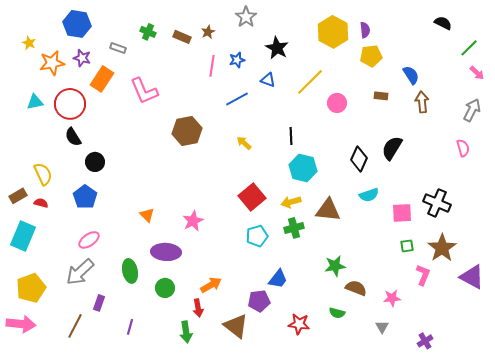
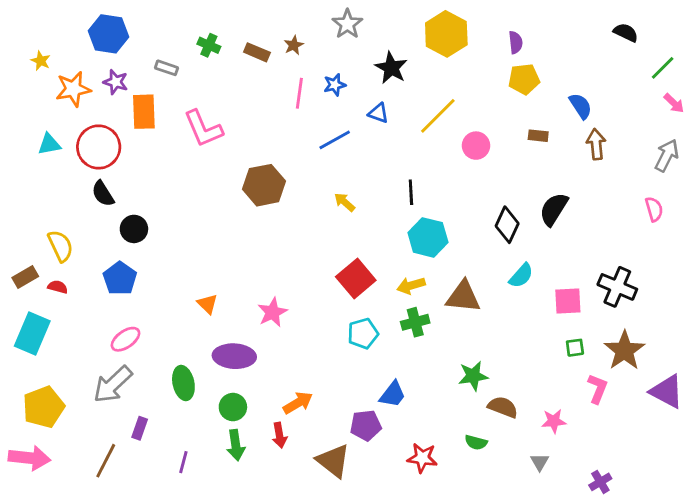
yellow hexagon: (333, 32) -> (446, 34), moved
orange rectangle: (102, 79) -> (144, 112), turned -35
cyan semicircle: (369, 195) -> (521, 276), turned -30
green arrow: (186, 332) -> (236, 445), moved

